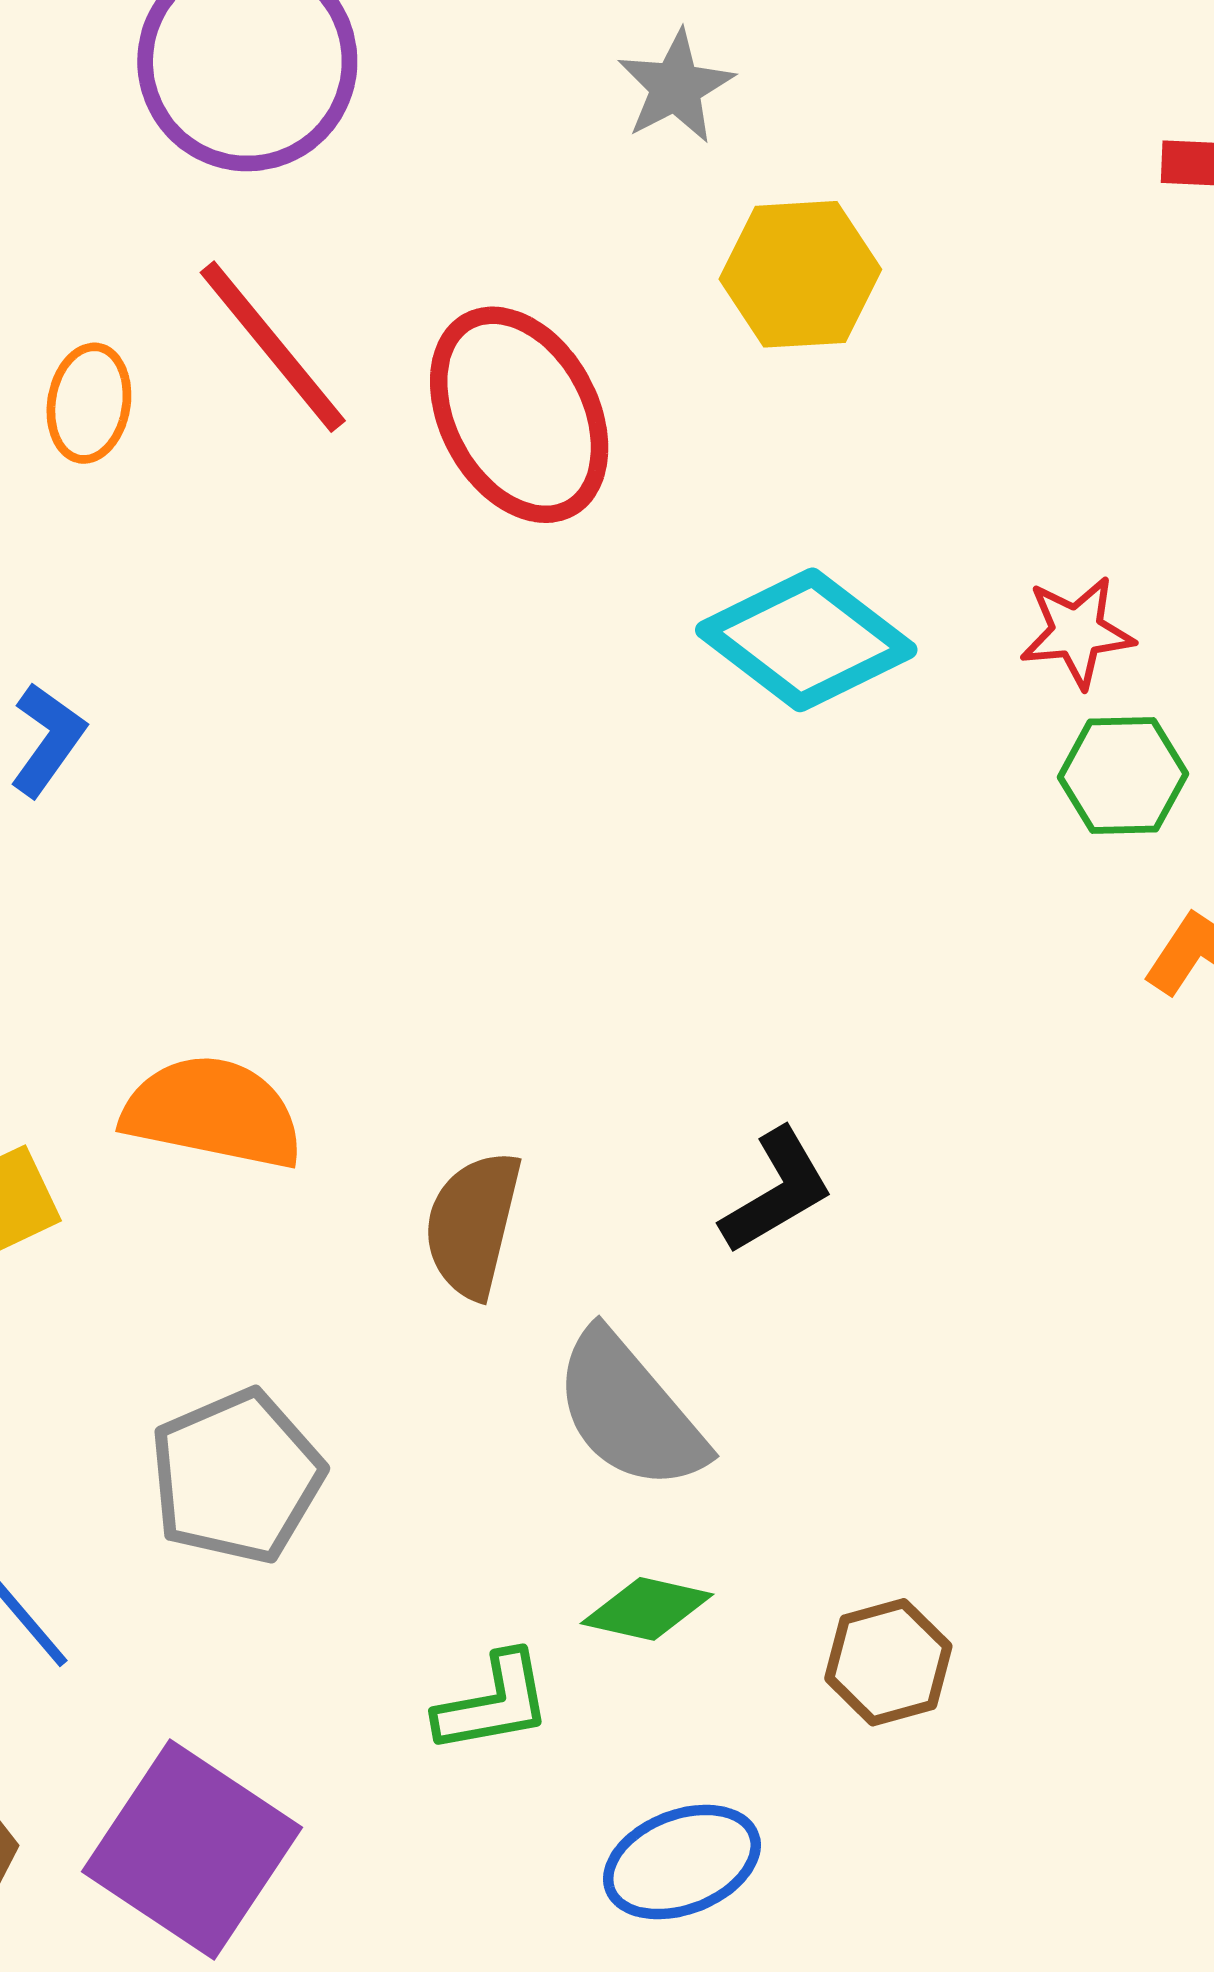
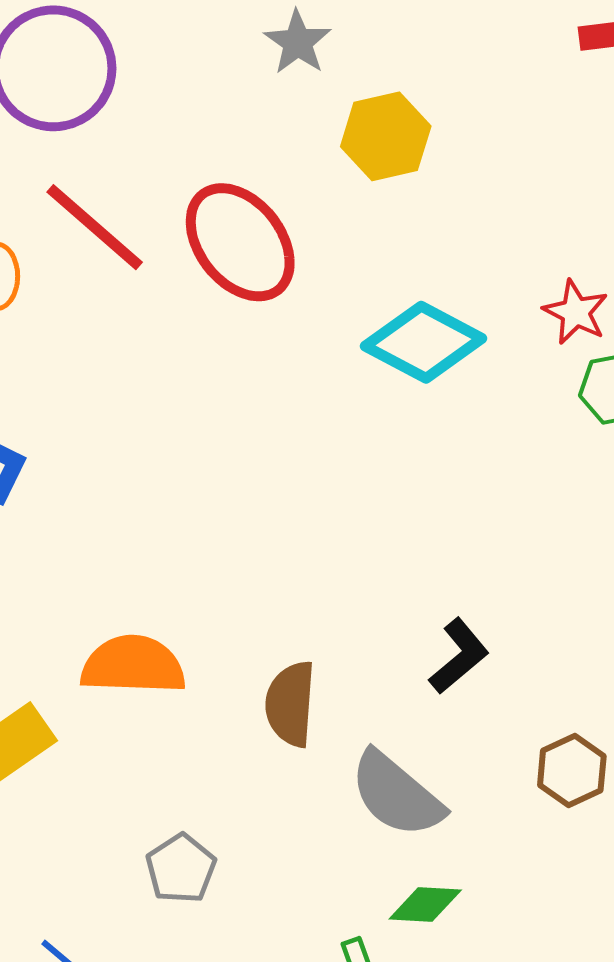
red star: (1077, 632) -> (576, 312), turned -30
gray pentagon: (236, 1477) -> (181, 869), size x0.7
brown hexagon: (888, 1662) -> (572, 771), moved

